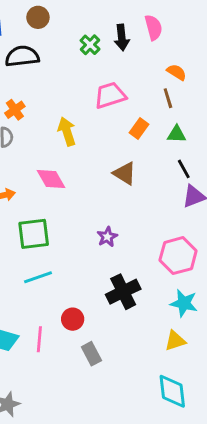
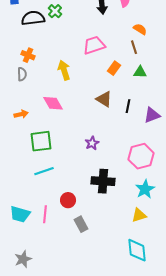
green cross: (90, 45) -> (55, 11), moved
orange cross: (15, 110) -> (28, 55), turned -32
black line: (184, 169) -> (128, 106), moved, turned 40
black cross: (123, 292) -> (103, 181), turned 30
cyan star: (184, 303) -> (145, 189), turned 30

